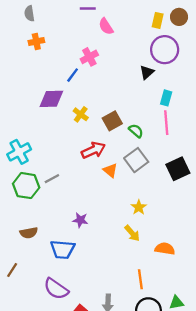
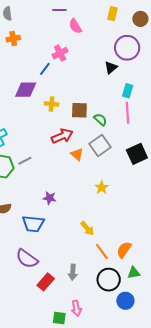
yellow rectangle: (158, 20) -> (112, 14), moved
yellow cross: (81, 114) -> (51, 104), turned -32
brown square: (112, 121) -> (79, 110), turned 30
yellow arrow: (132, 233) -> (87, 228), moved
orange semicircle: (165, 249) -> (124, 250), moved, turned -66
orange line: (140, 279) -> (102, 252), turned -30

